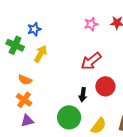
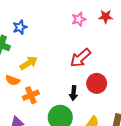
yellow arrow: (41, 54) -> (29, 63), moved, turned 30
orange cross: (24, 100) -> (31, 95), moved, turned 35

